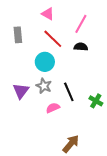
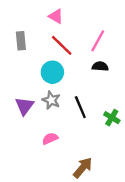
pink line: (81, 24) -> (98, 41), moved
black semicircle: (81, 47) -> (100, 66), moved
pink semicircle: (53, 108) -> (50, 139), moved

